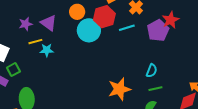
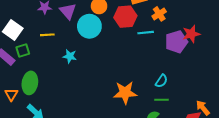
cyan circle: (89, 30) -> (89, 26), moved
yellow line: (35, 42) -> (47, 35), moved
cyan star: (47, 50) -> (70, 56), moved

